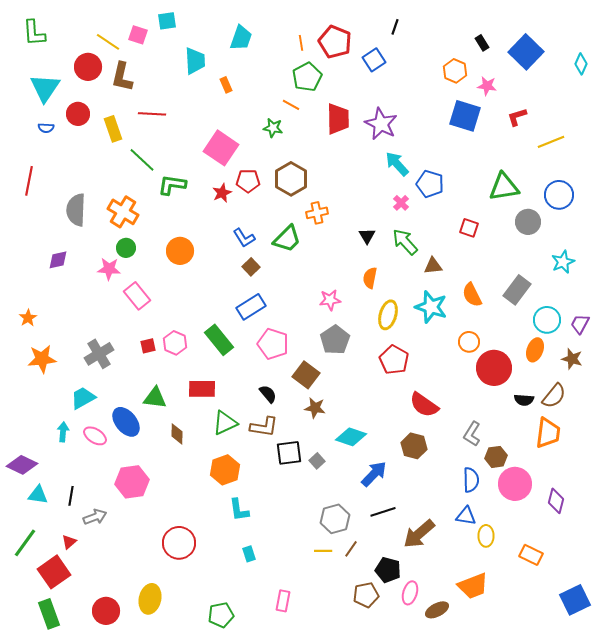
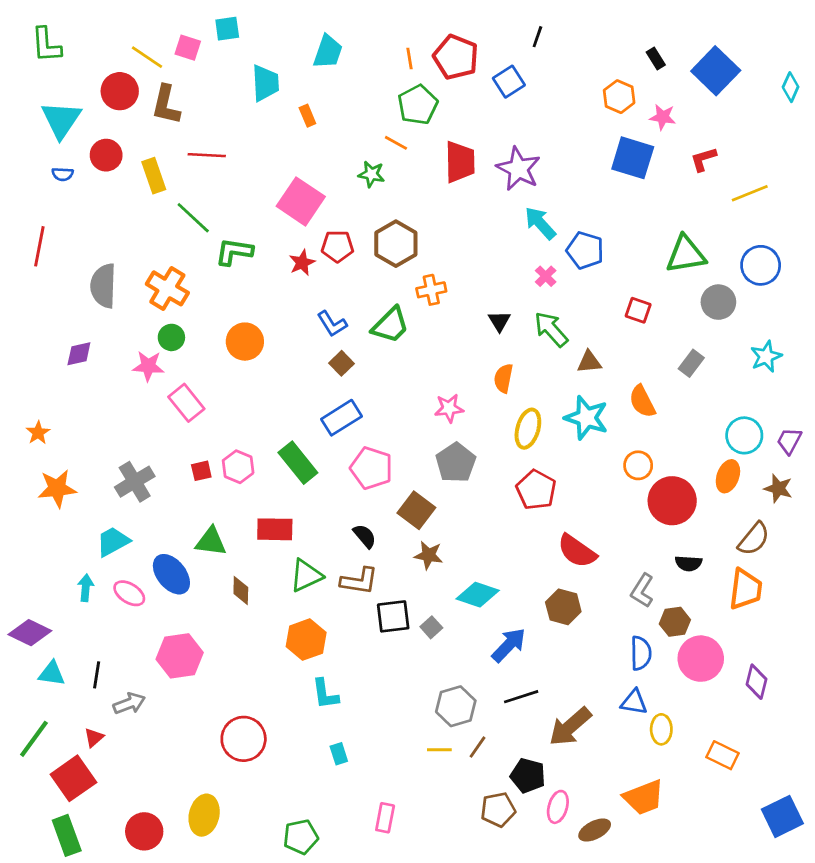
gray rectangle: (517, 290) -> (691, 363), moved, size x0.7
black semicircle: (524, 400) -> (688, 563), moved

